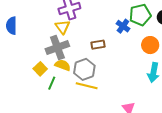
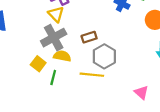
brown rectangle: (98, 45) -> (89, 37), moved
gray hexagon: (84, 69) -> (104, 56), moved

